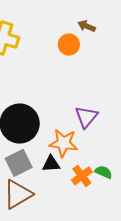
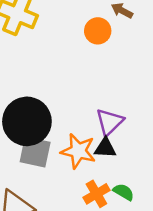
gray square: (19, 163) -> (35, 152), moved, turned 32
black triangle: (51, 164) -> (105, 148), moved

